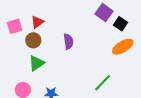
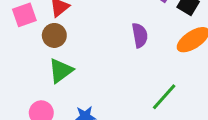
purple semicircle: (68, 41) -> (140, 35), moved

